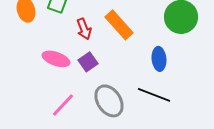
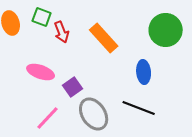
red arrow: (84, 29) -> (62, 32), moved
purple square: (88, 62) -> (73, 87), moved

